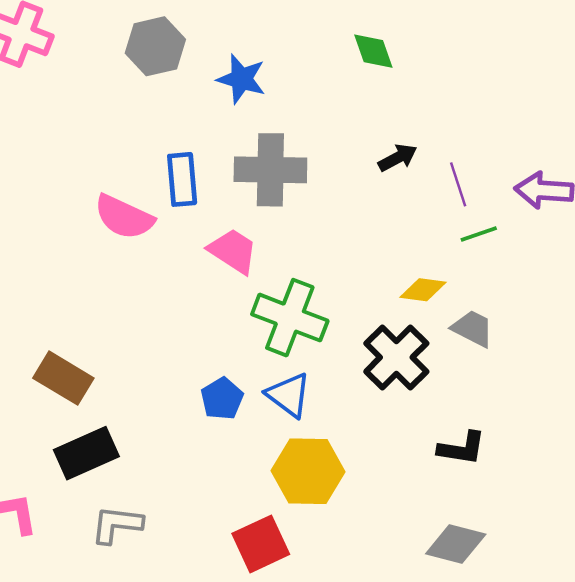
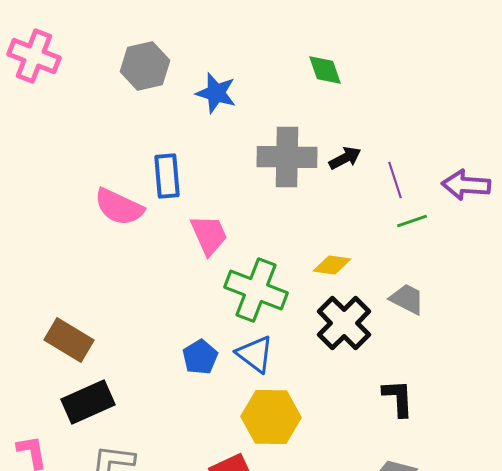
gray cross: (270, 170) -> (287, 157), moved
pink trapezoid: (233, 251) -> (209, 235), turned 33
yellow diamond: (423, 290) -> (332, 265), moved
black L-shape: (462, 448) -> (398, 398), turned -102

